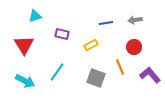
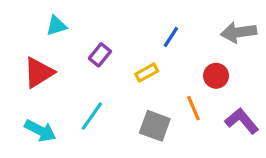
gray arrow: (135, 20) -> (239, 32), moved, size x1.5
blue line: (106, 23) -> (171, 37), turned -48
purple rectangle: (62, 34) -> (100, 55), turned -64
red triangle: (24, 45) -> (39, 73), turned 30

